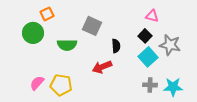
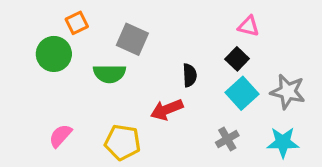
gray square: (92, 26) -> (132, 39), moved
gray star: (170, 45) -> (288, 92), moved
yellow pentagon: (61, 85) -> (123, 142), moved
gray cross: (150, 85) -> (227, 139), moved, turned -32

